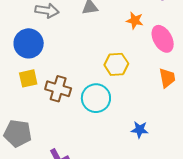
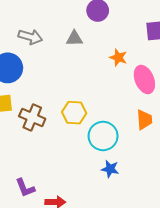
yellow hexagon: (116, 64) -> (74, 113), moved
cyan circle: (96, 98) -> (103, 136), moved

